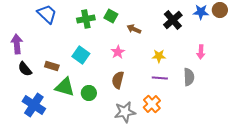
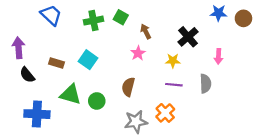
brown circle: (220, 10) -> (243, 18), moved
black cross: (173, 20) -> (188, 37), moved
brown arrow: (134, 29) -> (146, 31), turned 40
pink star: (118, 52) -> (138, 53), moved
brown rectangle: (52, 66) -> (57, 63), moved
blue cross: (34, 105) -> (37, 114), turned -30

